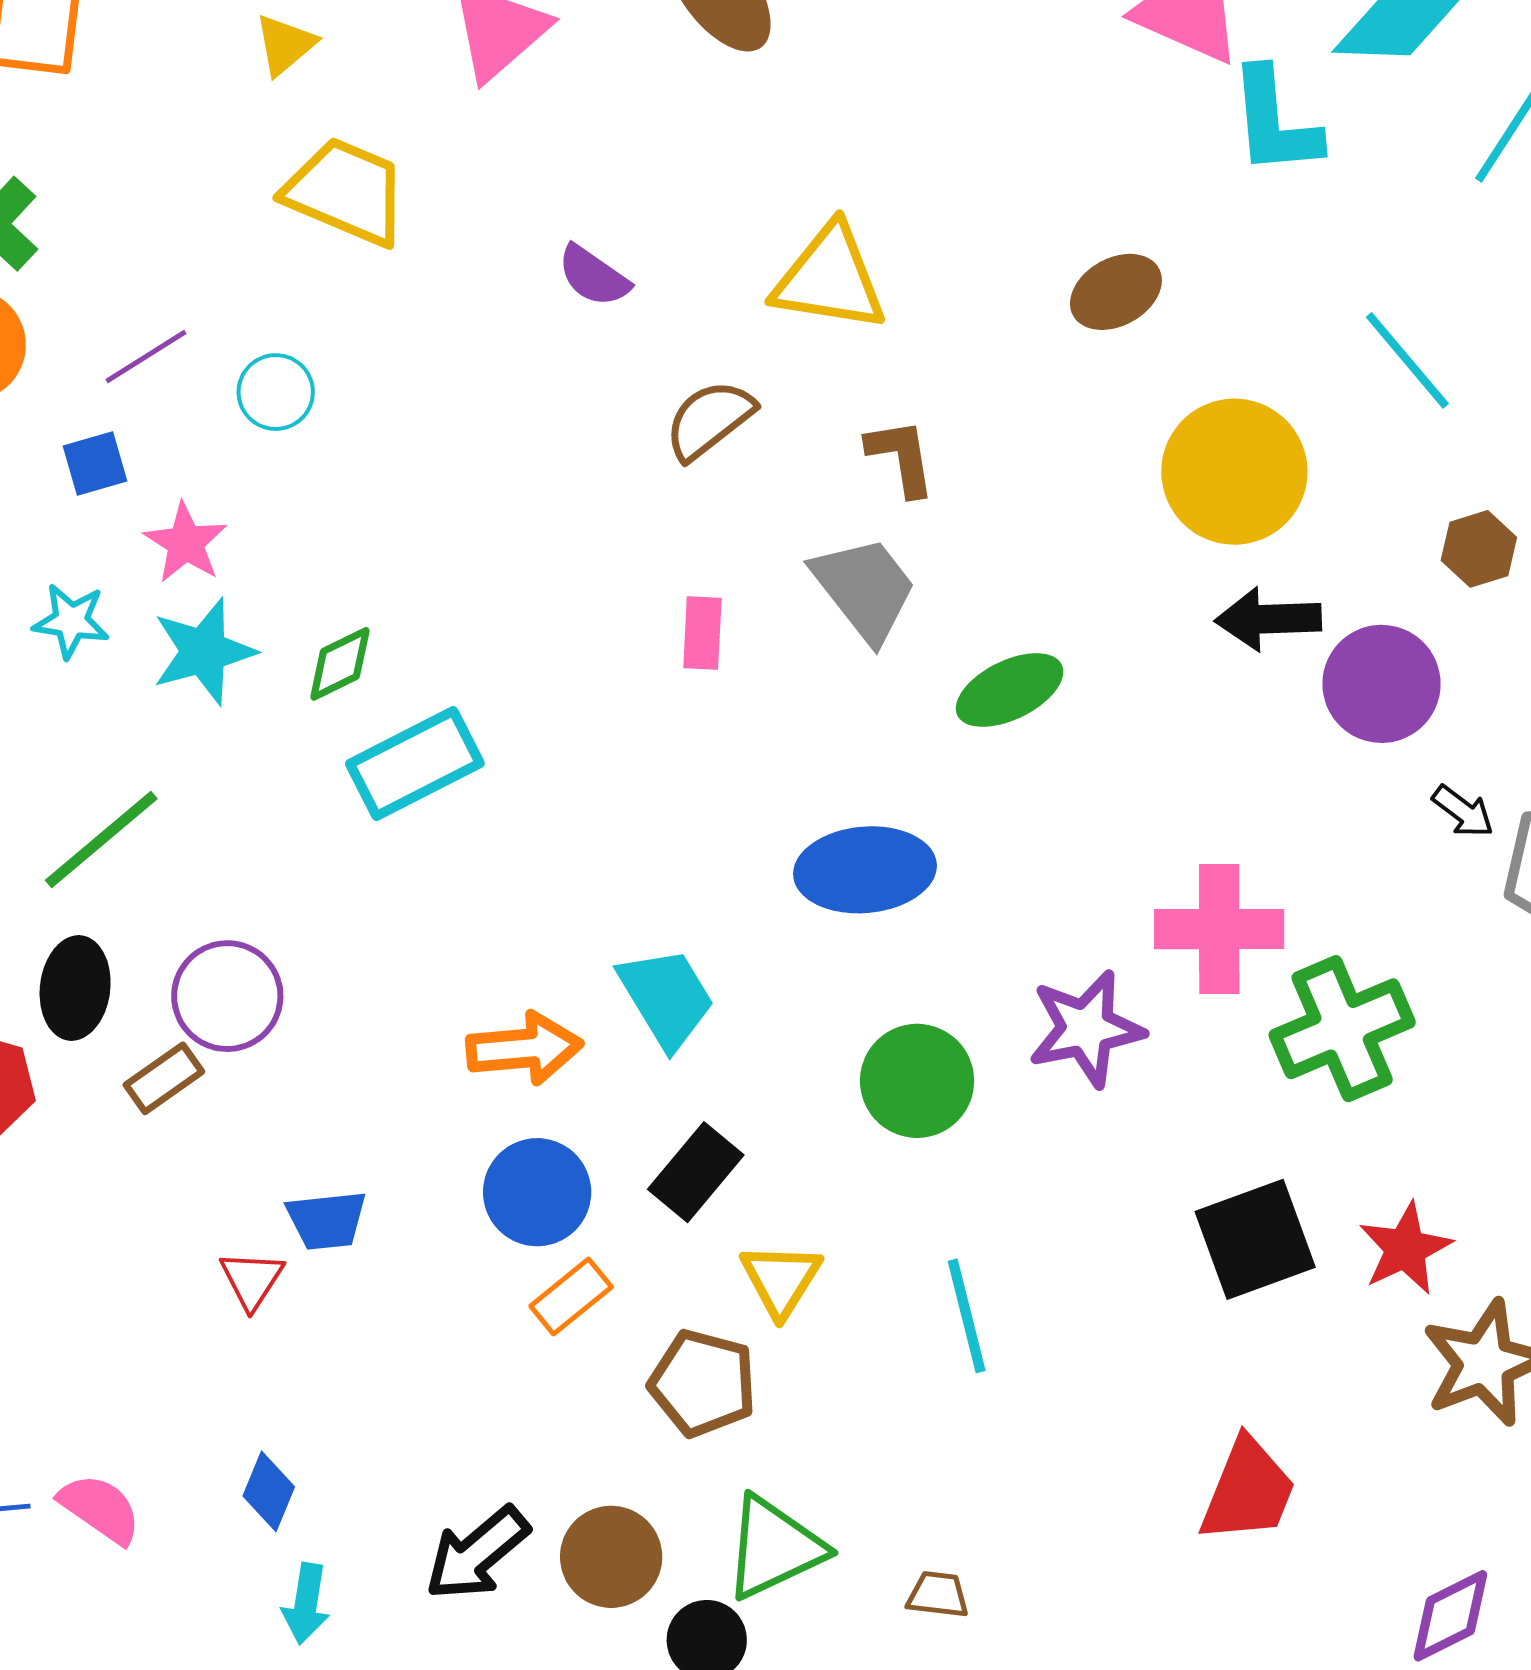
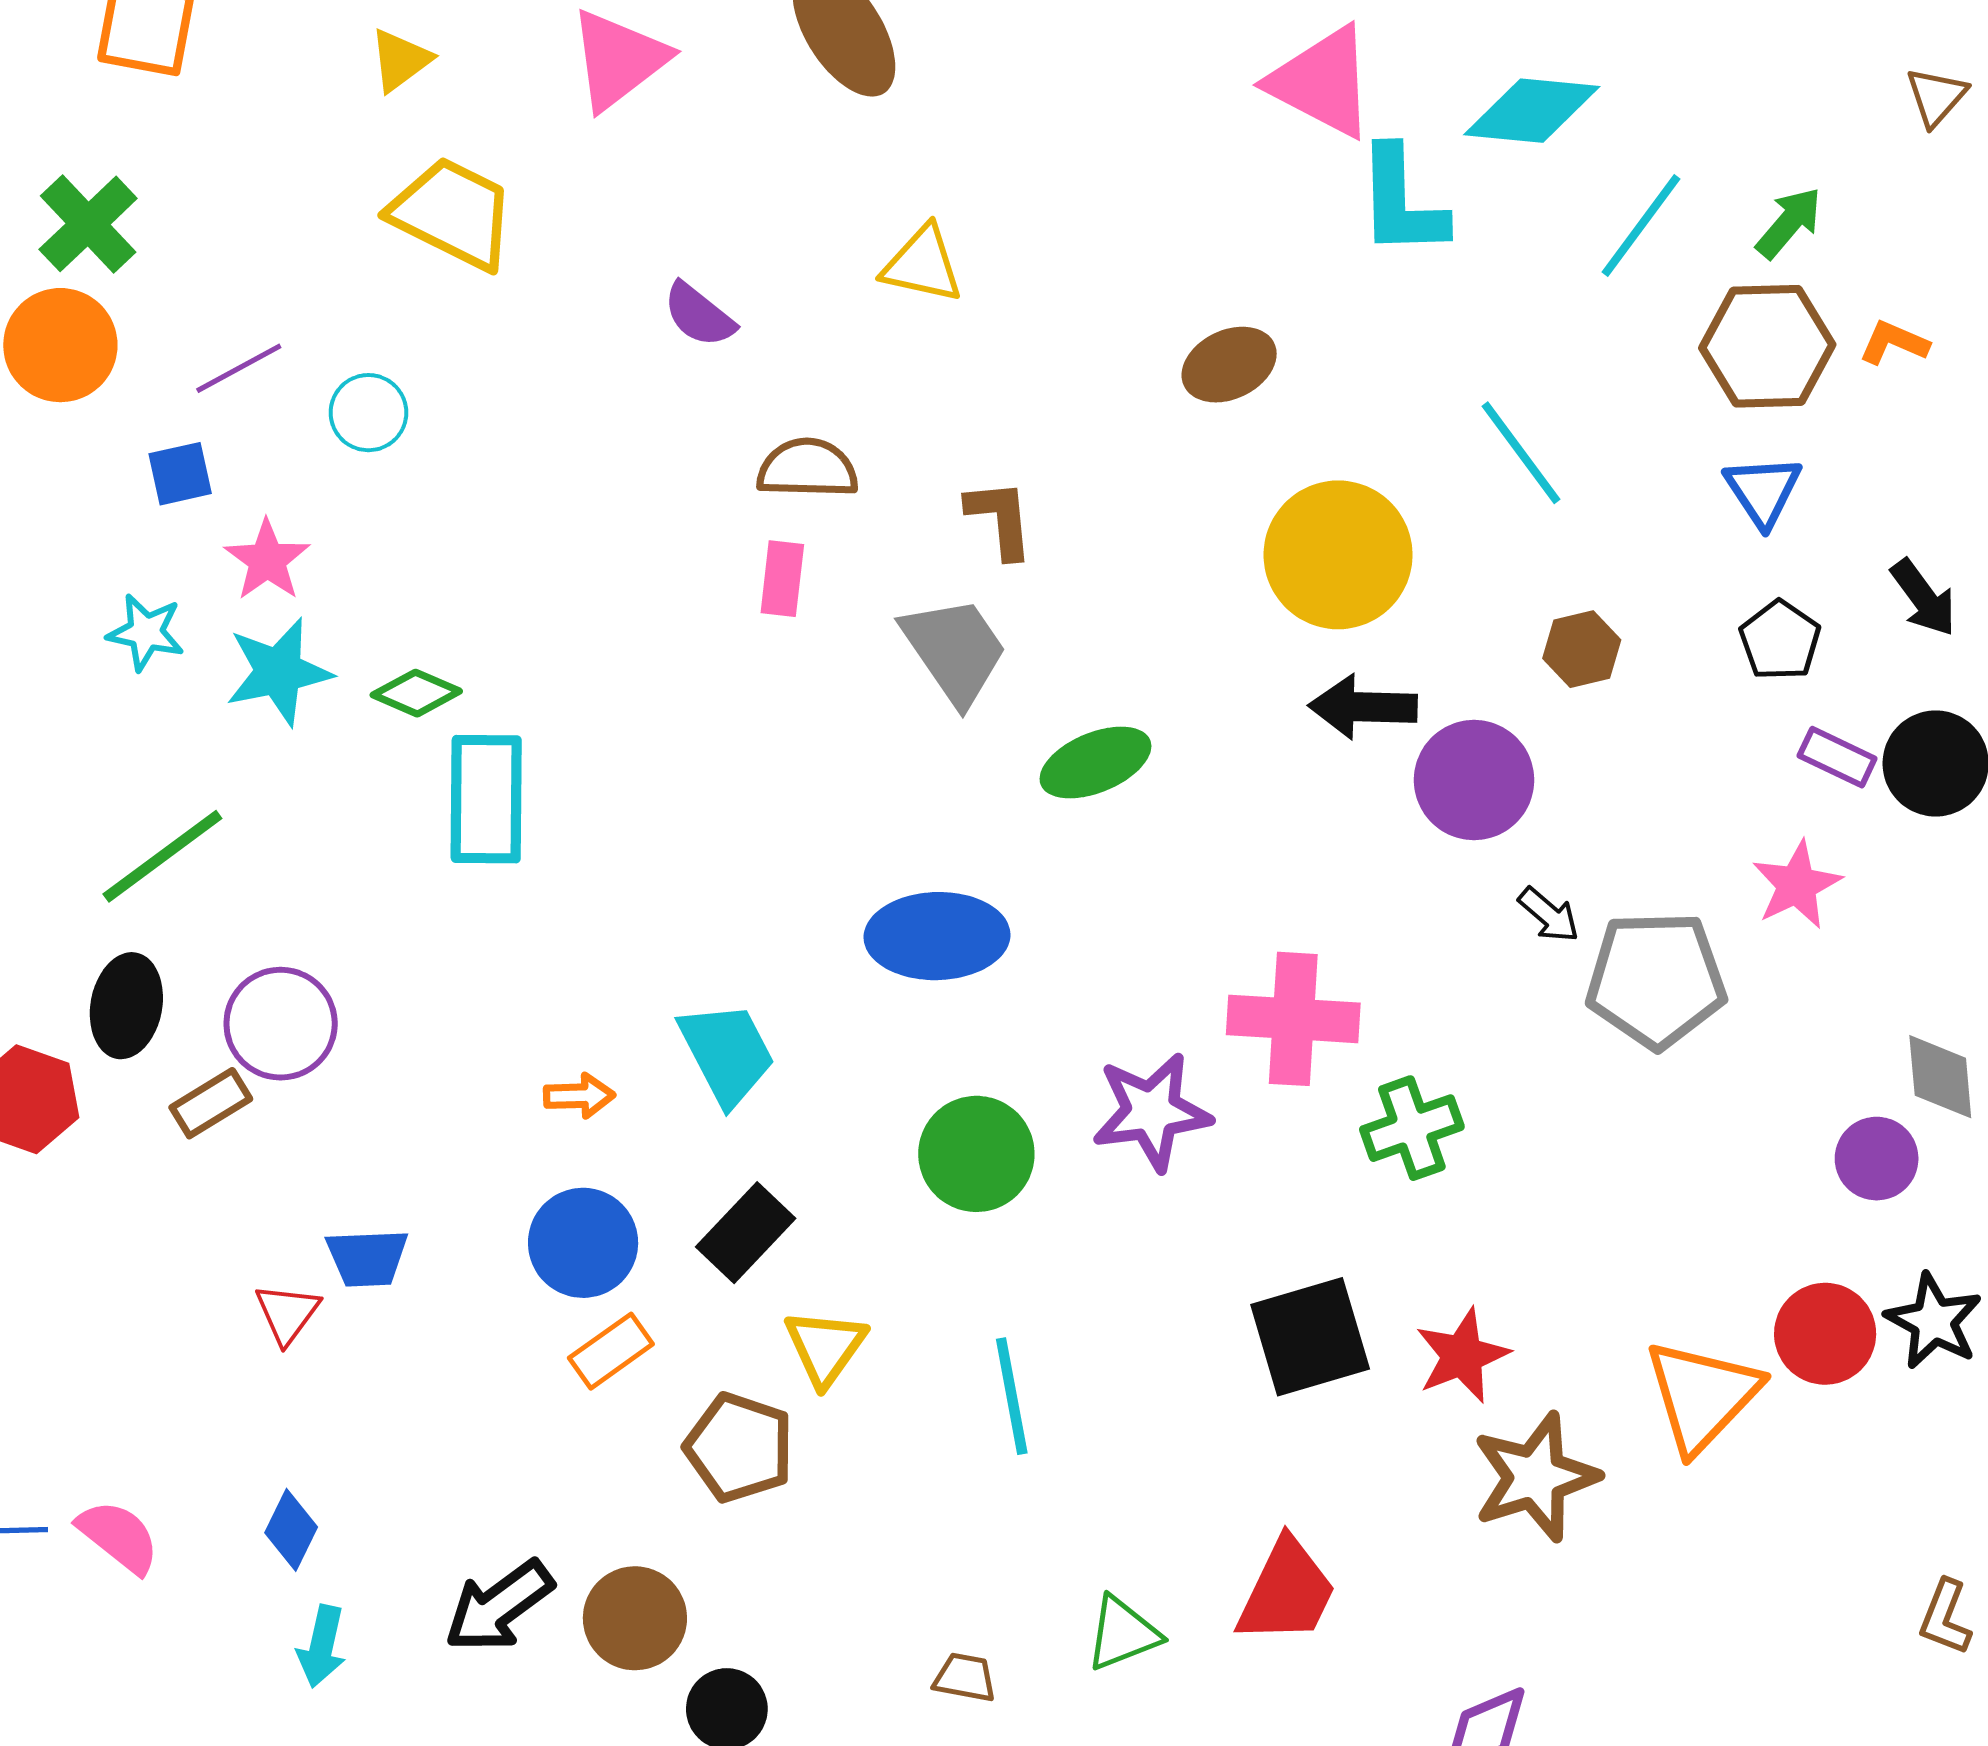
yellow triangle: (830, 278) -> (922, 264), moved, size x0.7
brown semicircle: (709, 420) -> (808, 468), turned 36
pink rectangle: (702, 633) -> (782, 579), moved
green diamond: (340, 664) -> (416, 693), turned 46
cyan rectangle: (415, 763) -> (486, 799), turned -66
green cross: (1342, 1029) -> (1412, 1128), size x0.7
orange arrow: (524, 1048) -> (579, 1096), size x0.6
green triangle: (774, 1548) -> (1123, 1633), moved, size x0.7

